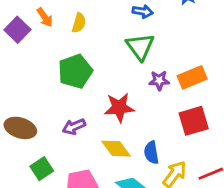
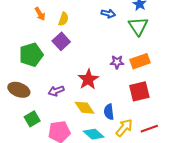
purple square: (17, 30) -> (61, 41), moved
green triangle: (140, 47) -> (138, 26), moved
green pentagon: (75, 71) -> (31, 55), moved
red star: (119, 108) -> (88, 79), turned -30

